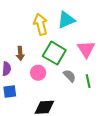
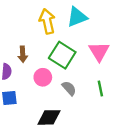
gray semicircle: (70, 76) -> (69, 88), moved

